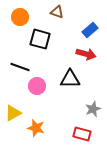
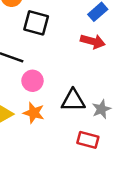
black triangle: (70, 79) -> (73, 100), moved
orange star: (36, 128) -> (34, 113), moved

